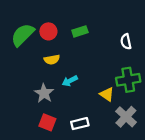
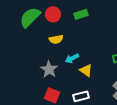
yellow triangle: (107, 94) -> (86, 70), moved

